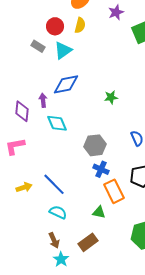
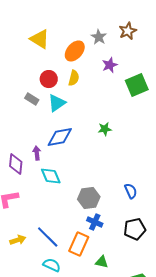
green star: (111, 97) -> (105, 129), moved
orange rectangle: (114, 191) -> (79, 244), moved, turned 50
green triangle: (99, 212) -> (102, 262), moved

